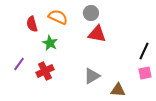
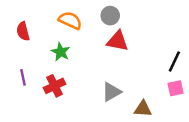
red semicircle: (32, 24) -> (23, 31), moved
purple line: (19, 64) -> (23, 77), turned -48

